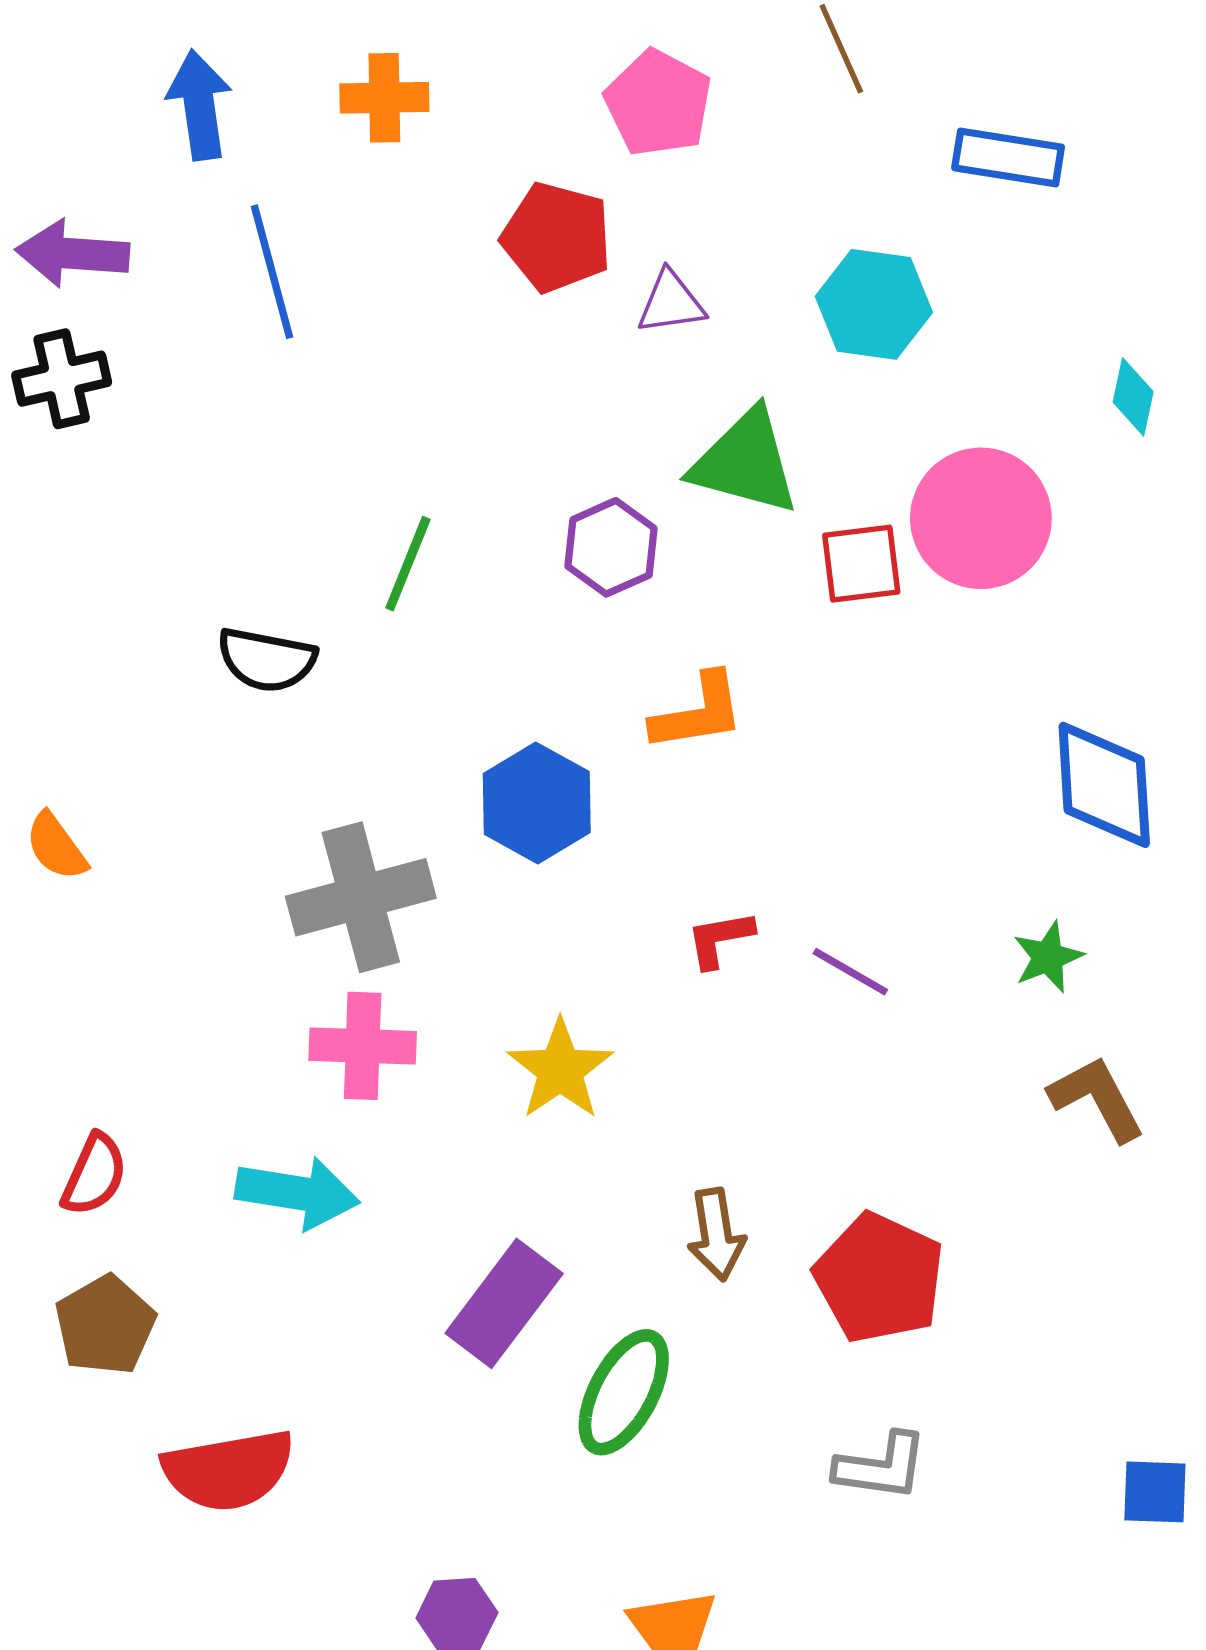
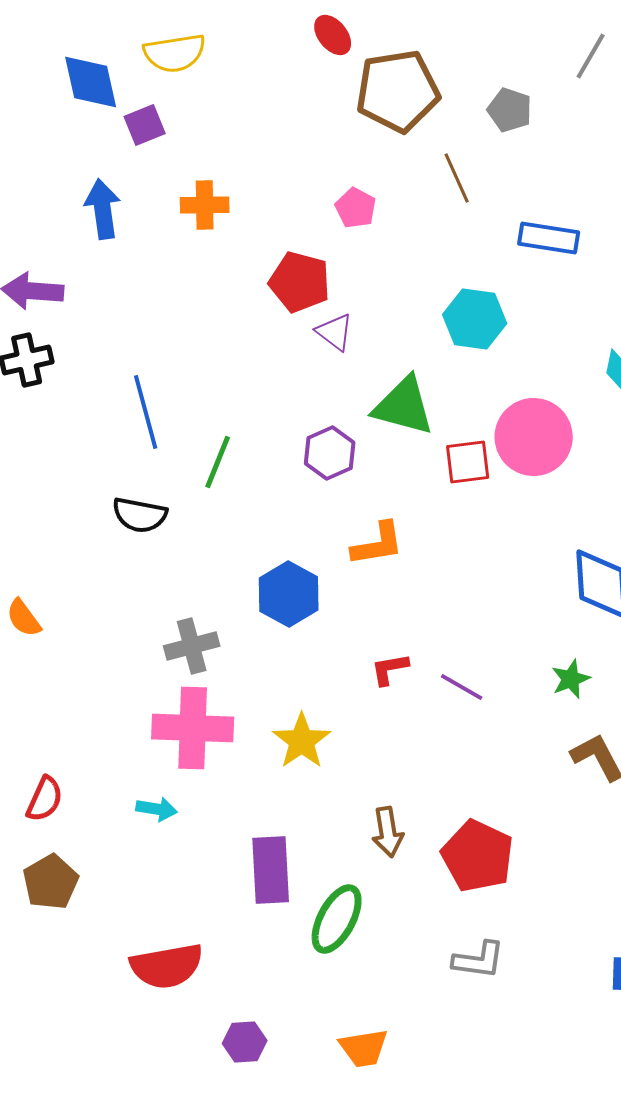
pink pentagon: (658, 103) -> (356, 208), size x0.7
blue line: (272, 272) -> (146, 412), moved
purple triangle: (671, 303) -> (335, 332), moved, turned 45
gray cross: (361, 897) -> (192, 646), size x0.7
pink cross: (363, 1046) -> (193, 728), size x1.4
cyan arrow: (297, 1193) -> (157, 809), size x0.6
purple rectangle: (504, 1303) -> (271, 870), turned -40
red semicircle: (228, 1470) -> (167, 966), moved

